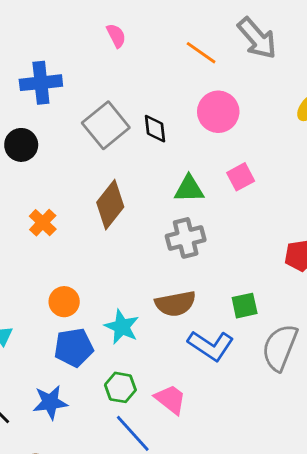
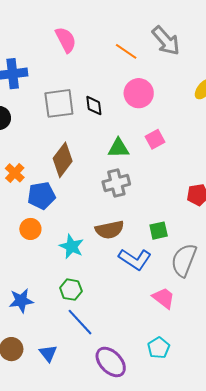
pink semicircle: (116, 36) -> (66, 40), size x1.5
gray square: (106, 125) -> (59, 103), turned 32
blue pentagon: (74, 348) -> (41, 196), moved
pink trapezoid: (170, 399) -> (164, 298), moved

